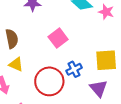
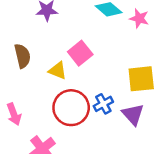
yellow triangle: (16, 64) -> (58, 71), moved
blue cross: (74, 69) -> (103, 104), moved

